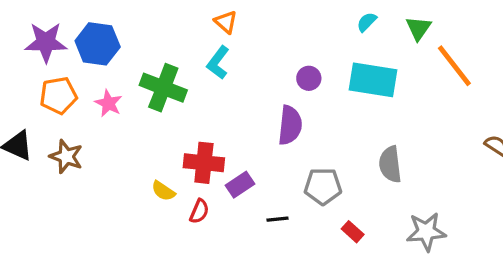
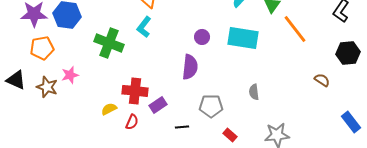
pink star: (108, 103) -> (70, 75), moved, turned 30
gray semicircle: (390, 164) -> (254, 92), size x0.7
yellow semicircle: (163, 191) -> (109, 109), turned 119

